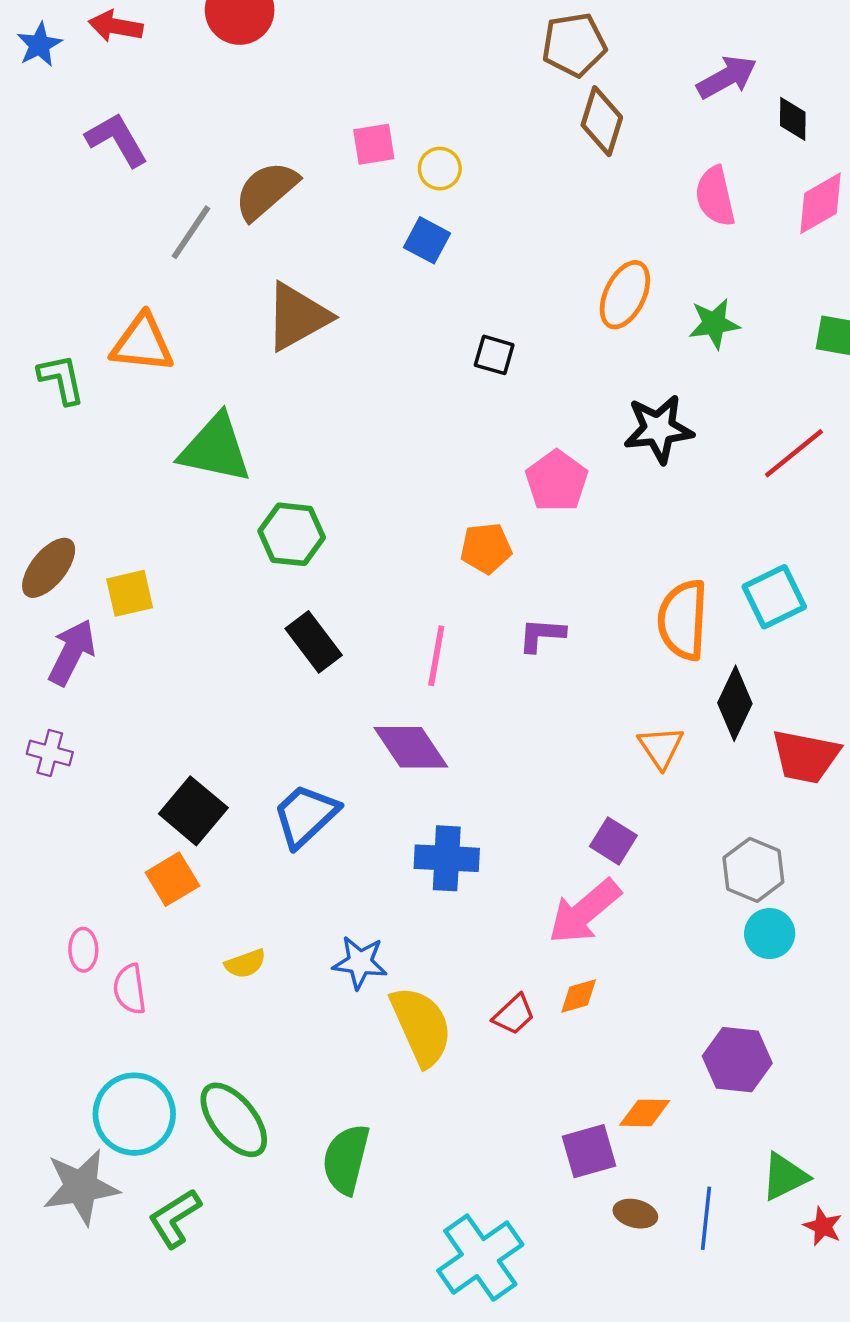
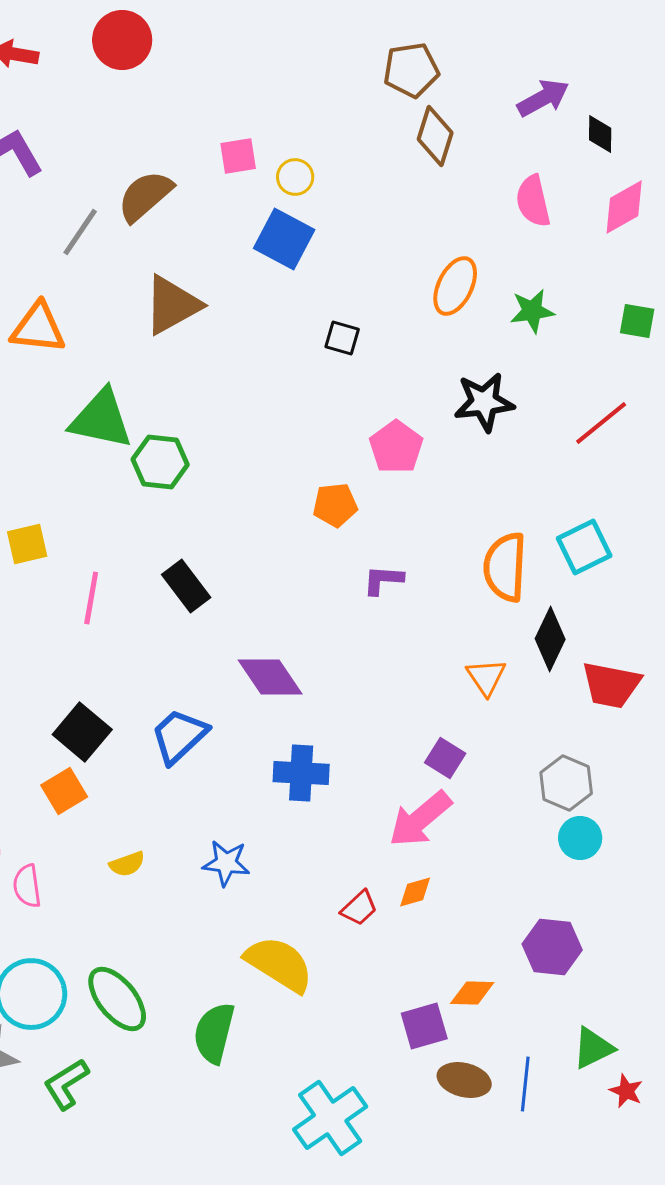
blue square: (427, 240) -> (284, 239), size x1.5
green hexagon: (292, 534) -> (160, 462), moved
pink line: (436, 656) -> (91, 598), moved
yellow semicircle: (421, 1026) -> (279, 964), moved, turned -34
brown ellipse: (635, 1214) -> (464, 1080), size x1.4

